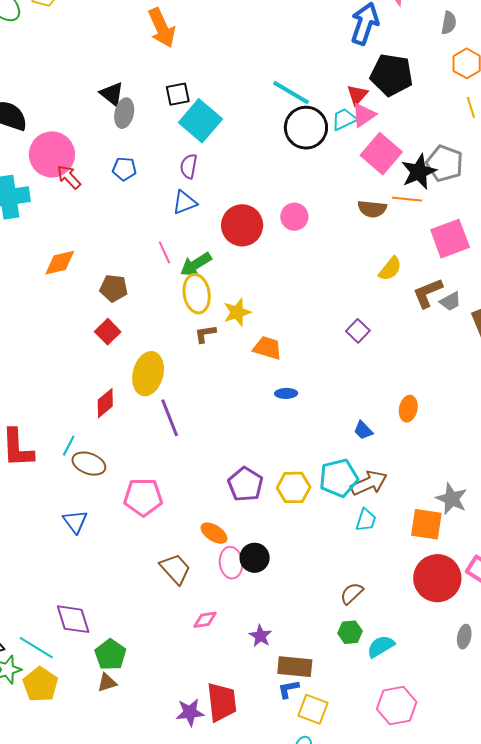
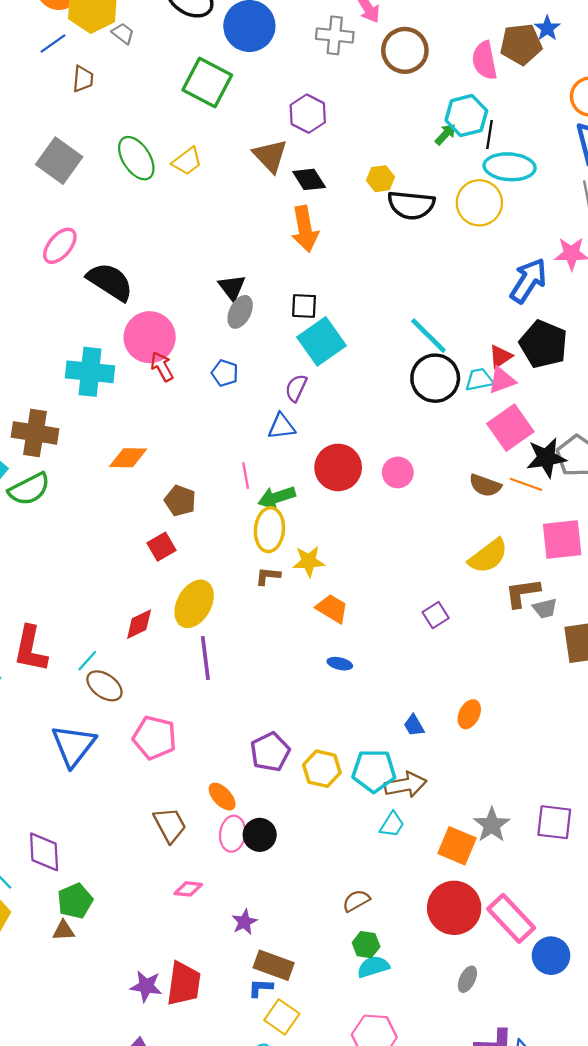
yellow semicircle: (390, 269) -> (488, 556), size x1.4
blue triangle: (75, 522) -> (73, 746), size x1.6
green hexagon: (350, 632) -> (366, 945), moved

